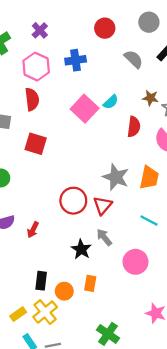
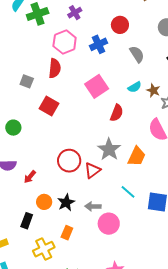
red circle: (105, 28) -> (120, 25), moved
gray semicircle: (134, 59) -> (137, 54), moved
blue cross: (76, 60) -> (99, 44), turned -30
cyan semicircle: (111, 102) -> (135, 87), moved
red semicircle: (134, 127) -> (117, 113), moved
gray arrow: (104, 237) -> (93, 206), moved, turned -63
orange circle: (64, 291) -> (44, 202), moved
yellow cross: (45, 312) -> (44, 249), moved

